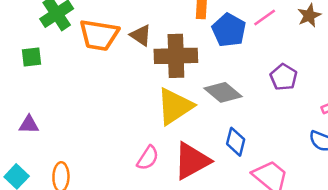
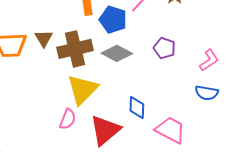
brown triangle: (141, 35) -> (44, 38), turned 36
gray diamond: (223, 92) -> (117, 53), moved
pink semicircle: (148, 158) -> (68, 119), moved

